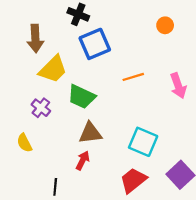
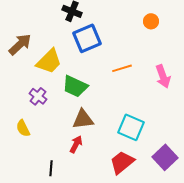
brown arrow: (35, 38) -> (20, 44), moved, turned -130

